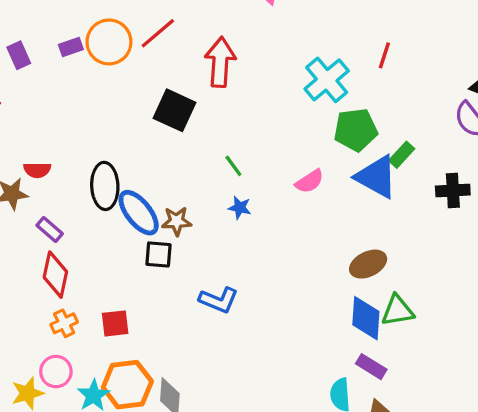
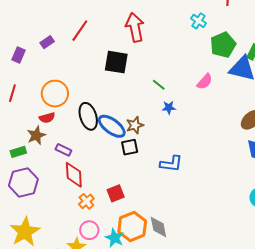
red line: (158, 33) -> (80, 31), moved
orange circle: (109, 42) -> (55, 94), moved
purple rectangle: (19, 55) -> (18, 55), turned 63
cyan cross: (327, 80) -> (199, 21), size x0.6

